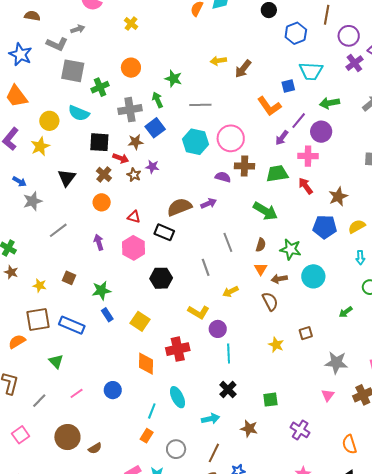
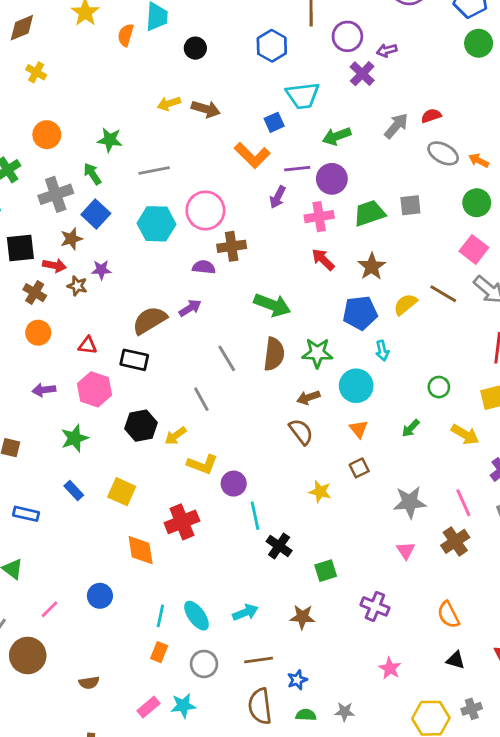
black circle: (269, 10) -> (195, 48), moved
brown arrow: (243, 69) -> (206, 109), turned -102
purple line: (299, 121) -> (297, 169), turned 54
green trapezoid: (277, 174) -> (369, 213), moved
purple arrow: (99, 242) -> (44, 390), turned -70
brown semicircle: (261, 245) -> (274, 354), size x1.6
cyan arrow: (360, 258) -> (382, 351), moved
orange triangle: (261, 269) -> (359, 429), moved
green star: (101, 290) -> (75, 438), moved
yellow arrow: (231, 292) -> (176, 436), moved
blue rectangle: (72, 325) -> (26, 514), size x0.7
black cross: (228, 390) -> (279, 546), moved
cyan ellipse: (177, 397) -> (197, 616), moved
brown circle: (67, 437) -> (28, 655), moved
brown semicircle: (95, 448) -> (89, 683), turned 32
brown line: (214, 453) -> (259, 660), turned 66

